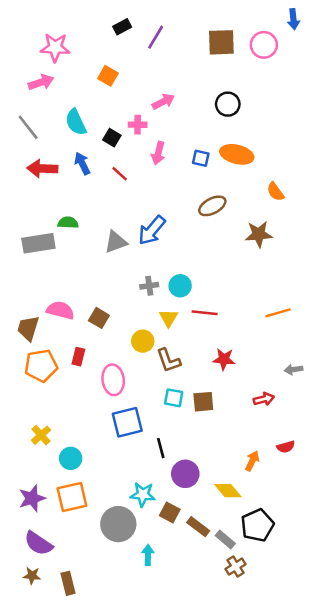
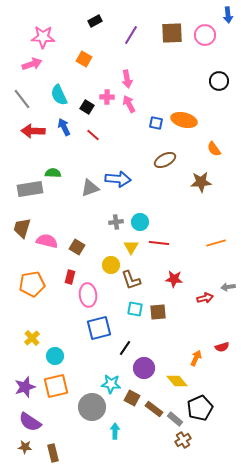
purple line: (156, 37) -> (131, 35), moved
pink arrow: (163, 102) -> (127, 79), turned 108
black circle: (228, 104) -> (219, 81), moved
pink arrow: (158, 153) -> (129, 104), moved, turned 138
blue arrow: (152, 230) -> (118, 179), turned -125
brown trapezoid: (28, 328) -> (22, 228), moved
red rectangle: (78, 357) -> (70, 277), moved
red arrow: (264, 399) -> (205, 298), moved
black line: (161, 448) -> (125, 348), turned 49

